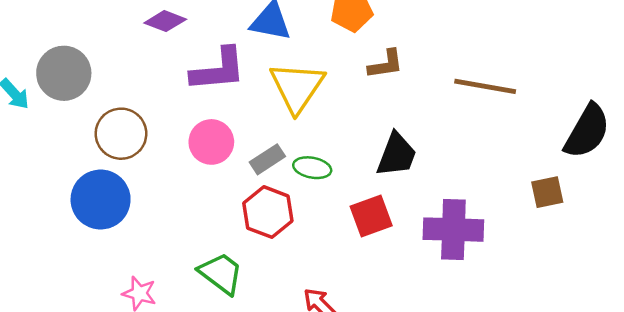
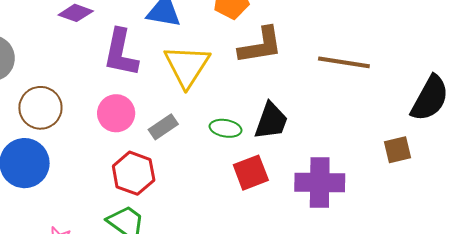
brown L-shape: (386, 64) -> (261, 45), size x1.5
purple L-shape: (218, 70) -> (121, 53), turned 108
green ellipse: (312, 168) -> (225, 128), moved
red hexagon: (268, 212) -> (134, 173), moved

